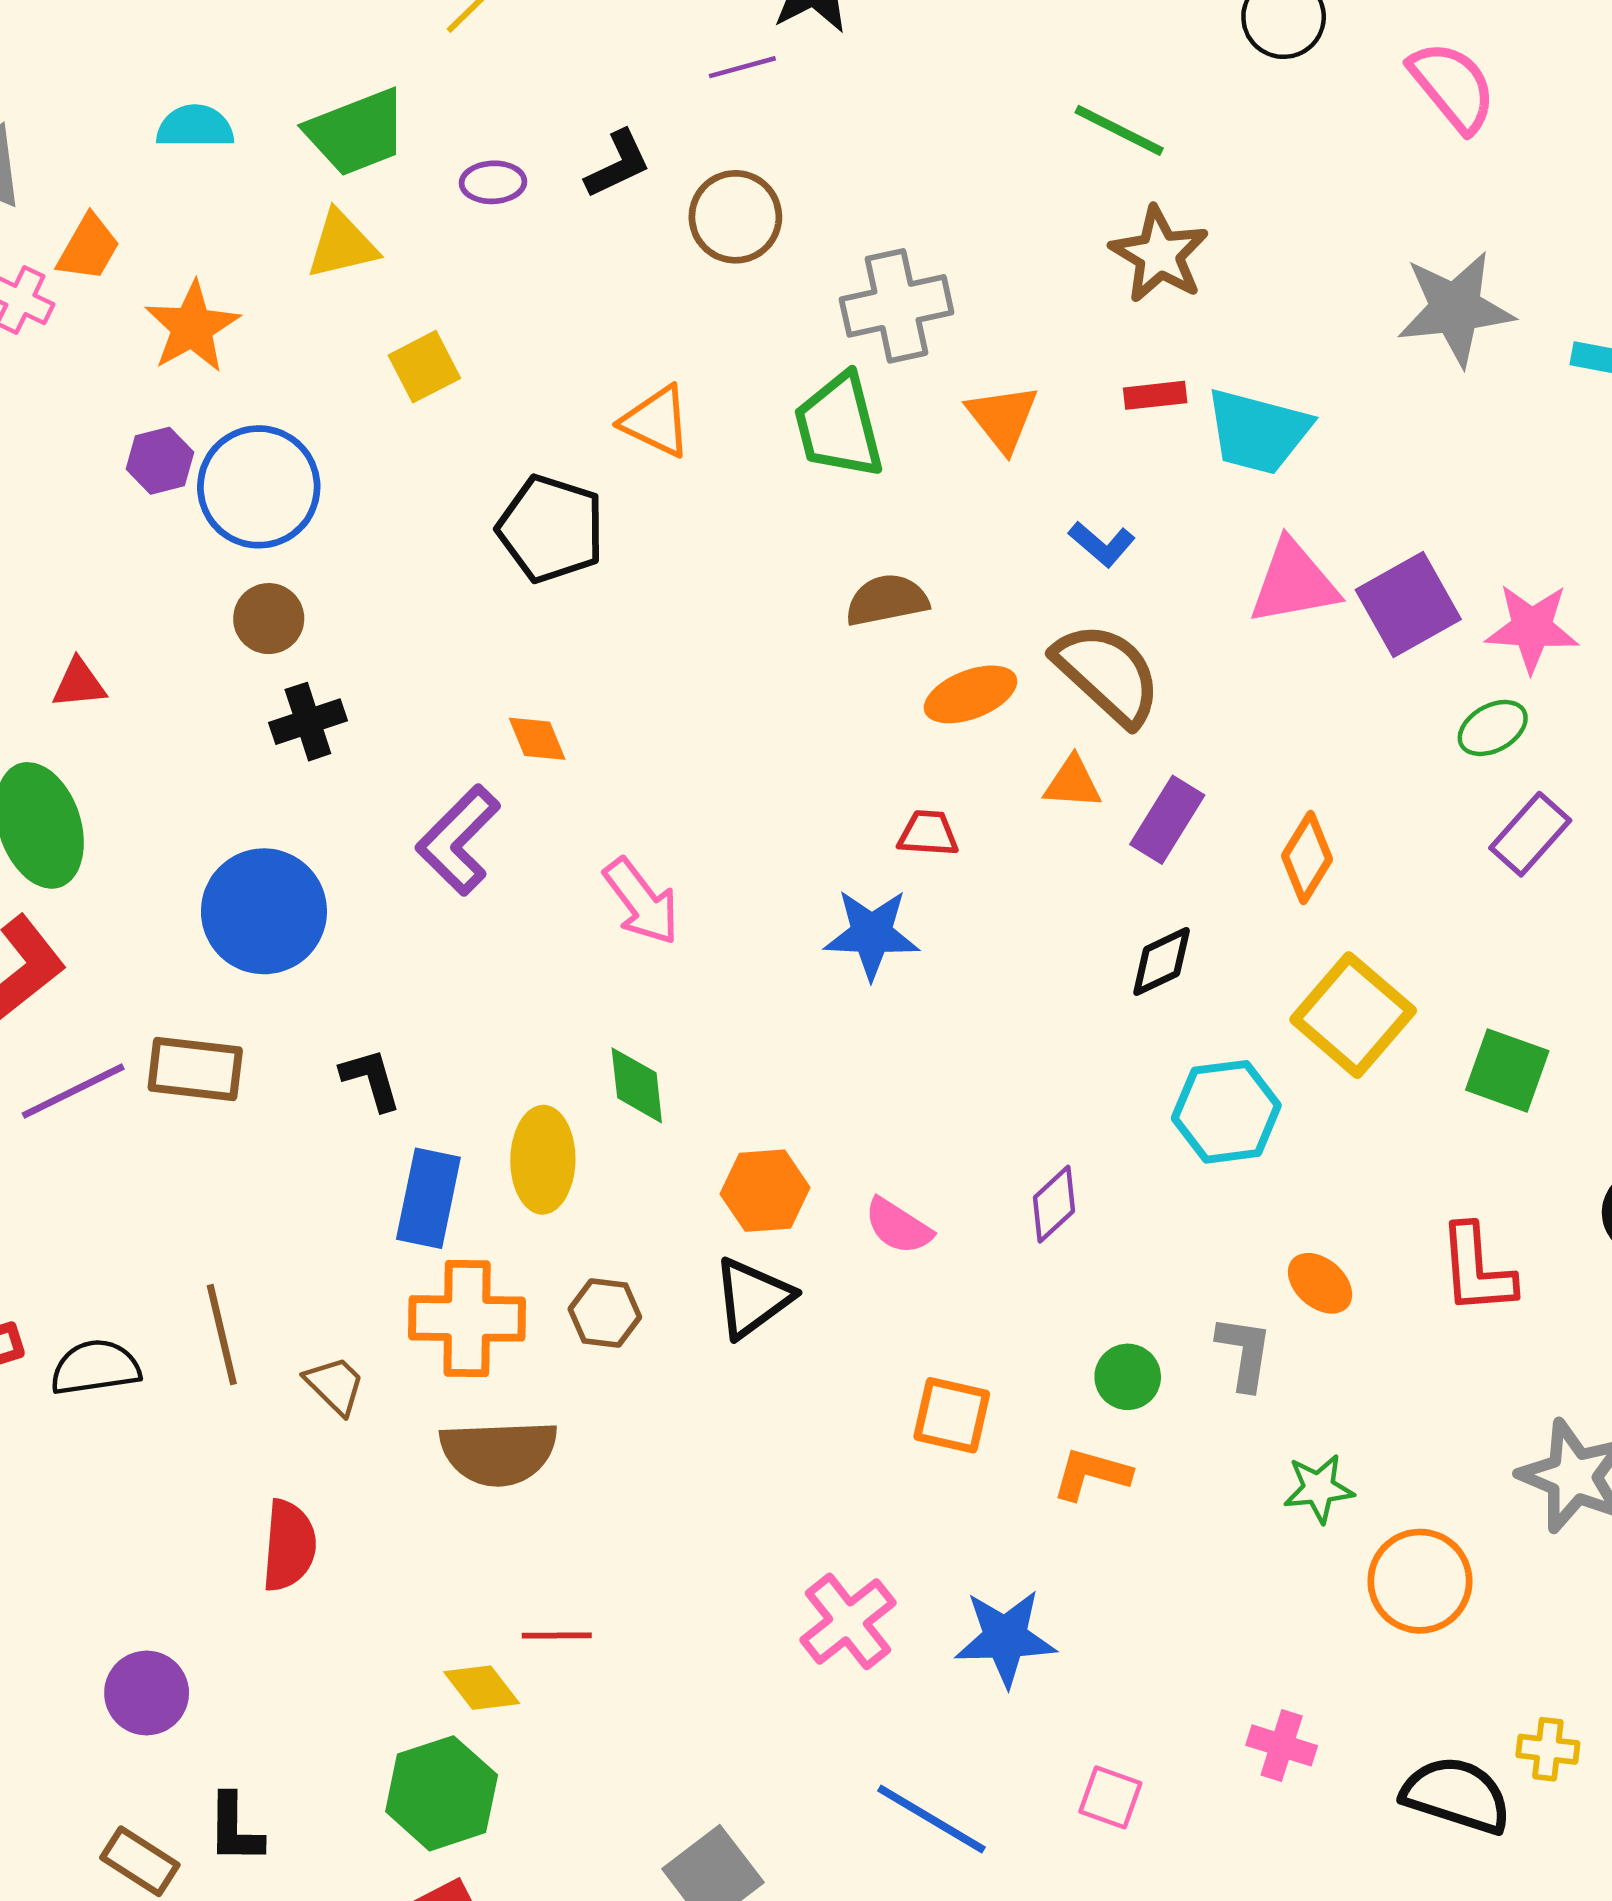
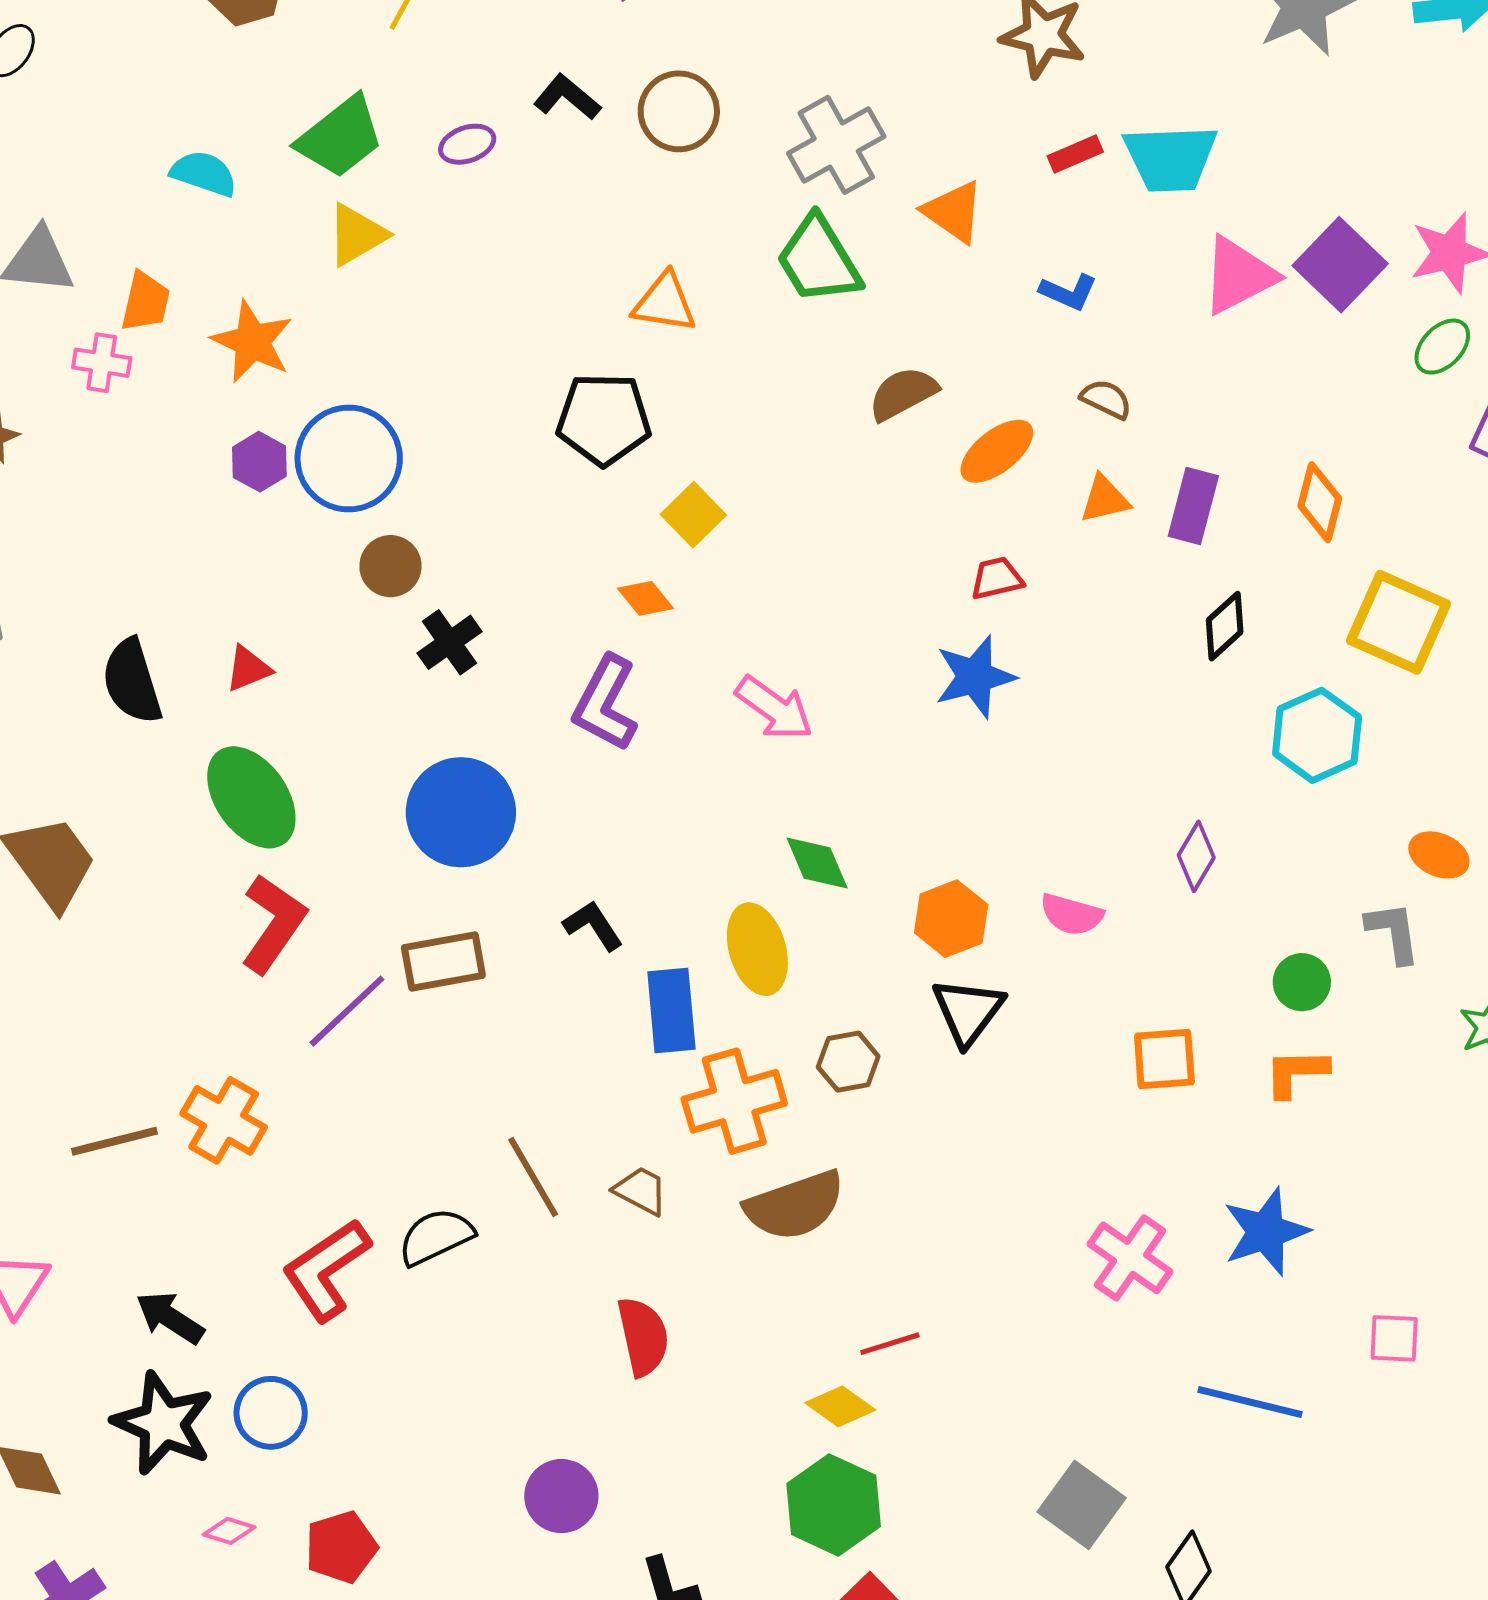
cyan semicircle: (195, 127) -> (204, 173), turned 36
black L-shape: (618, 164) -> (567, 97), turned -98
yellow square: (424, 367) -> (693, 515), moved
brown semicircle: (1107, 674) -> (1106, 399), size x0.5

